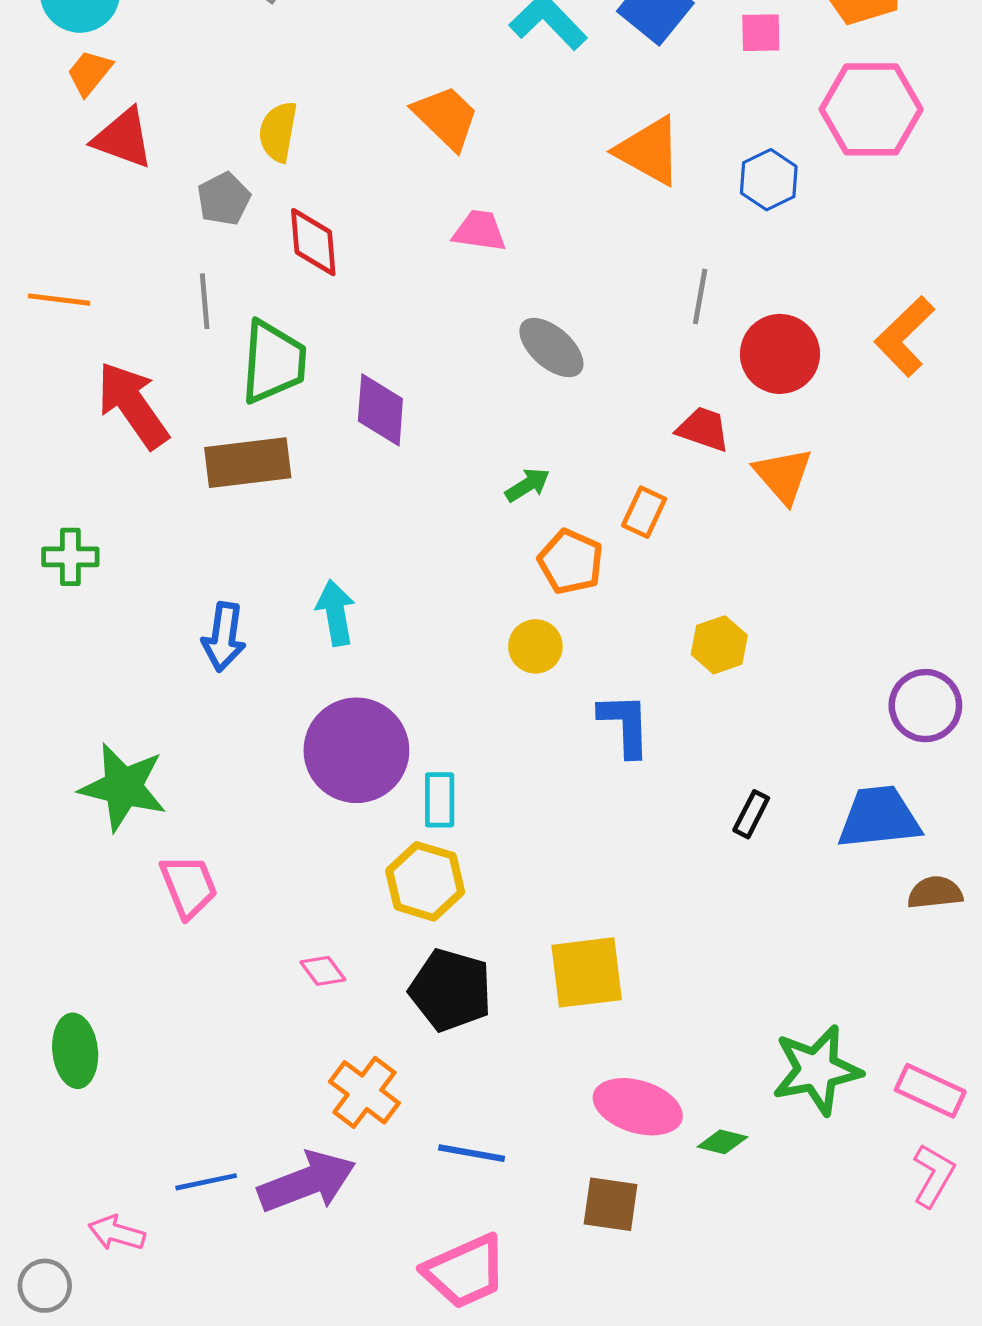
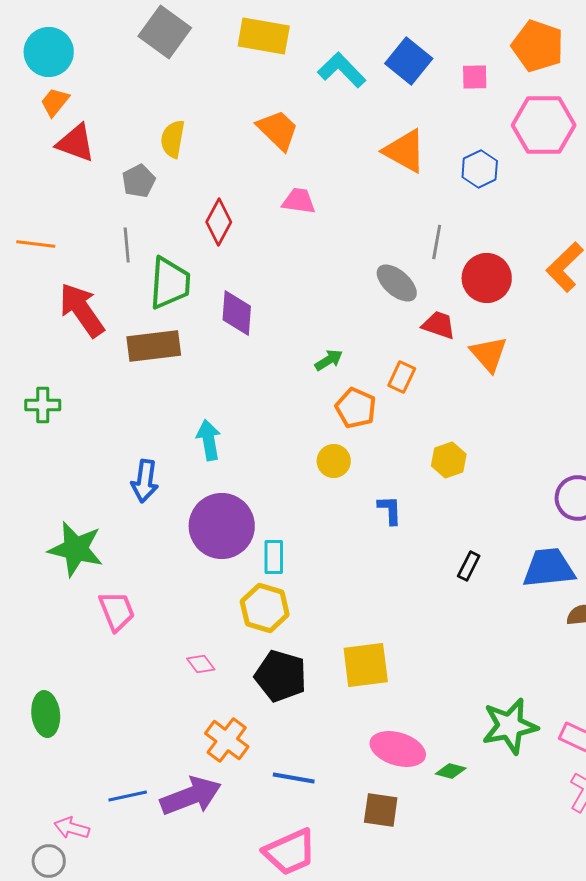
red diamond: (313, 242) -> (219, 222), moved, turned 33
gray ellipse: (551, 348) -> (397, 283), moved
blue arrow: (224, 637) -> (145, 481), moved
blue L-shape: (625, 725) -> (390, 510), size x0.7
gray circle: (45, 1286) -> (49, 861), moved

